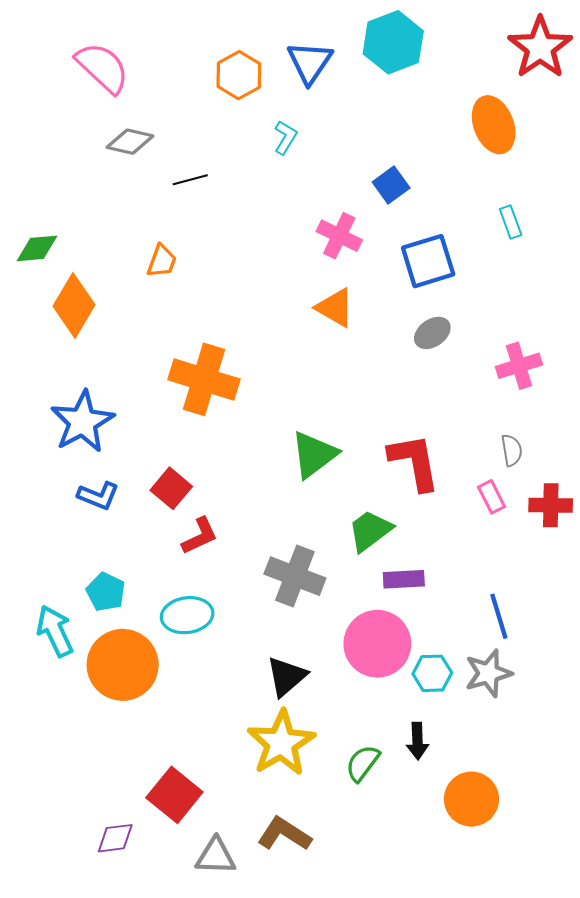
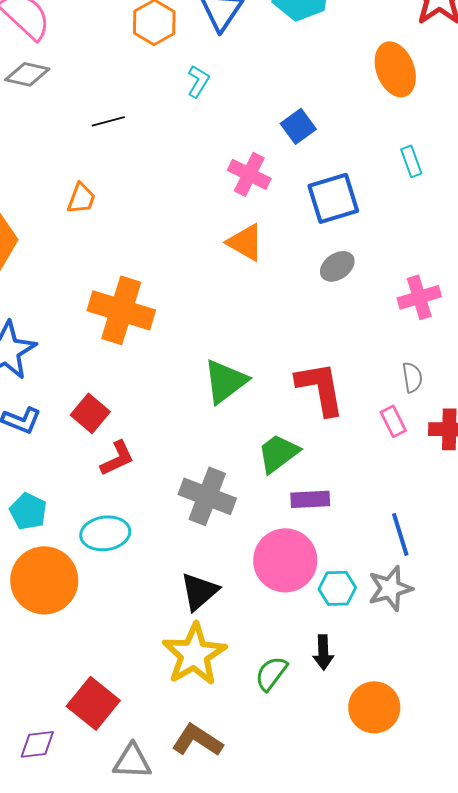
gray diamond: (130, 142) -> (27, 74), moved

